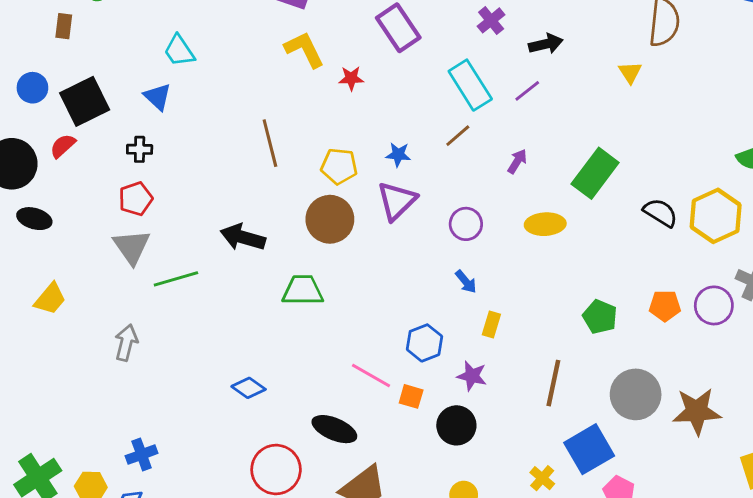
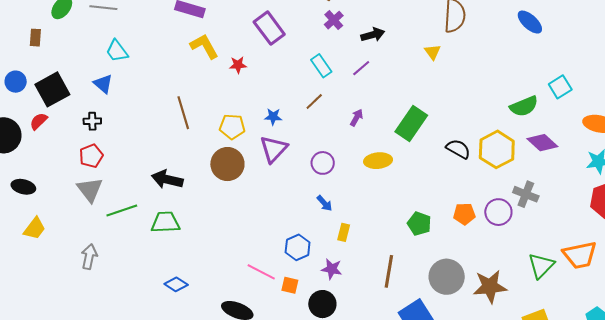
cyan rectangle: (470, 85) -> (321, 66), size x0.7
black ellipse: (34, 219) -> (23, 187), moved
green trapezoid: (303, 290) -> (165, 222), moved

